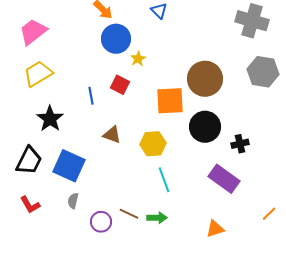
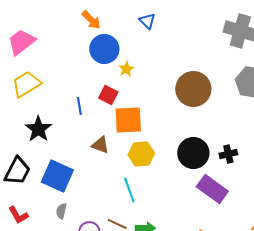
orange square: (170, 101) -> (128, 120), moved
black circle: (205, 127) -> (193, 153), moved
cyan line: (164, 180) -> (129, 190), moved

